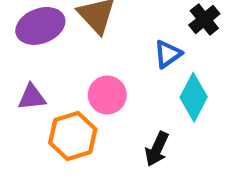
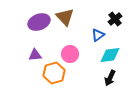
cyan diamond: (194, 97) -> (110, 55), turned 55
black arrow: (157, 149) -> (110, 78), moved

